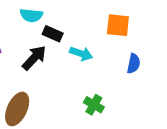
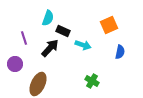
cyan semicircle: (31, 15) -> (48, 18), turned -77
orange square: (118, 25) -> (109, 25), turned -30

